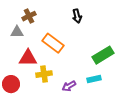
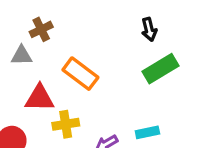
black arrow: (77, 16) -> (149, 29), moved
green rectangle: (103, 55) -> (161, 69), moved

